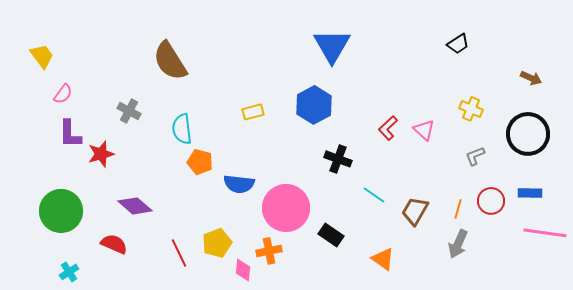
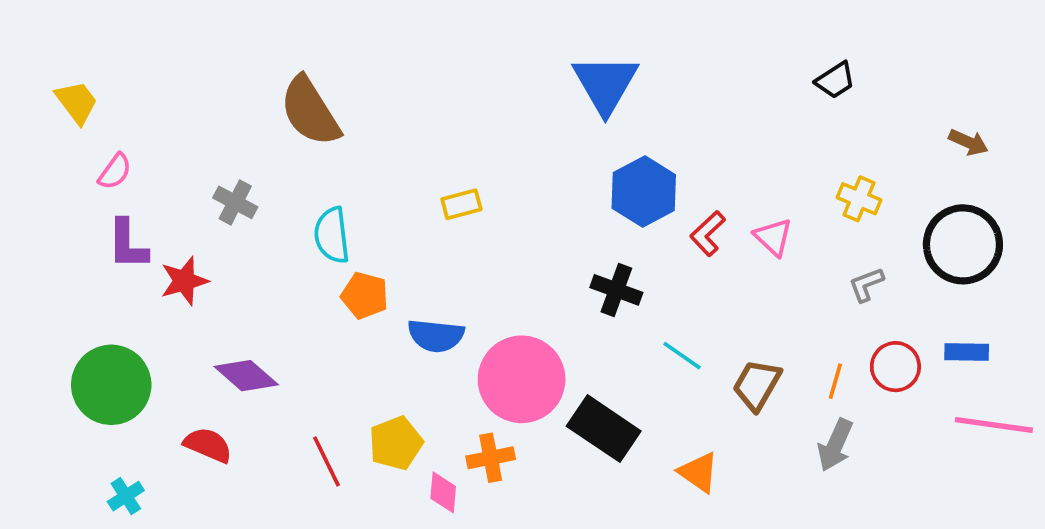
blue hexagon: (314, 105) -> (644, 191), moved
black rectangle: (331, 235) -> (604, 429), size x1.5

